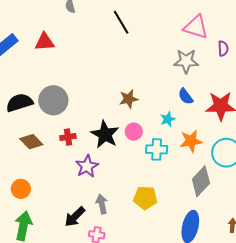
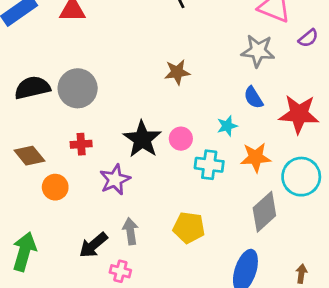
purple semicircle: (223, 48) -> (308, 38), turned 49
brown star: (129, 99) -> (177, 72), moved
red cross: (68, 137) -> (81, 144), moved
brown diamond: (31, 142) -> (29, 156), moved
orange circle: (21, 189) -> (55, 187), moved

